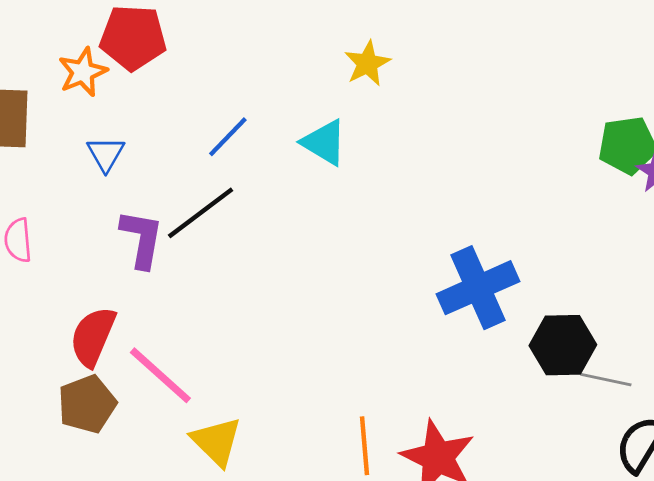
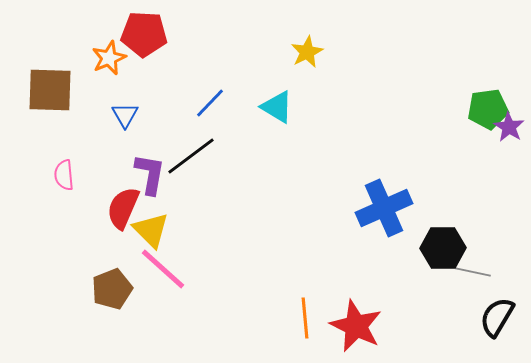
red semicircle: (93, 337) -> (123, 208), moved
yellow triangle: (216, 441) -> (151, 230), moved

